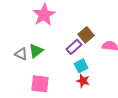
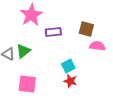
brown square: (86, 35) -> (86, 29), moved, turned -35
purple rectangle: (74, 47) -> (53, 32), moved, turned 35

